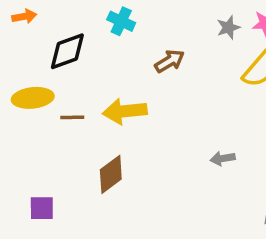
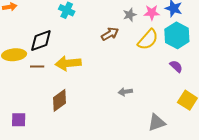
black diamond: (67, 51) -> (41, 41), moved
brown arrow: (170, 61) -> (110, 34), moved

